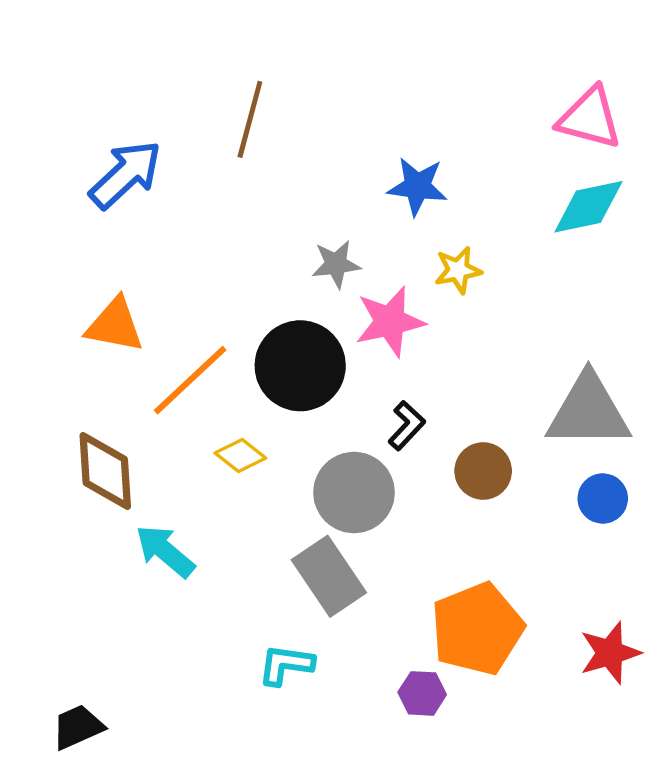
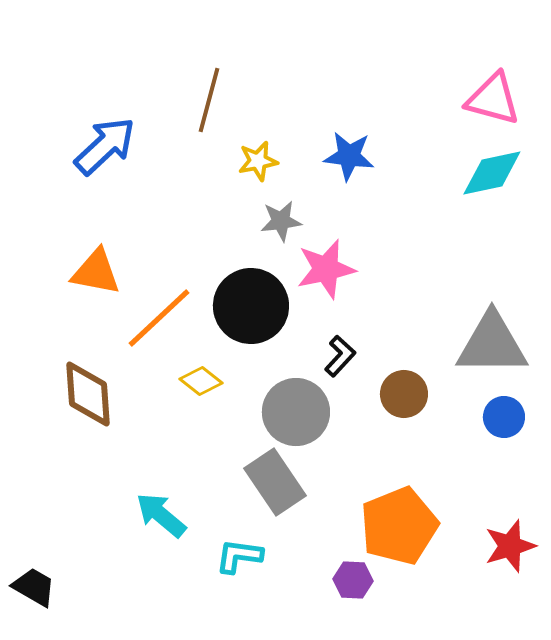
yellow star: (458, 270) -> (258, 161), moved
cyan arrow: (165, 551) -> (161, 515), moved
black trapezoid: (78, 727) -> (34, 587), moved, turned 54

